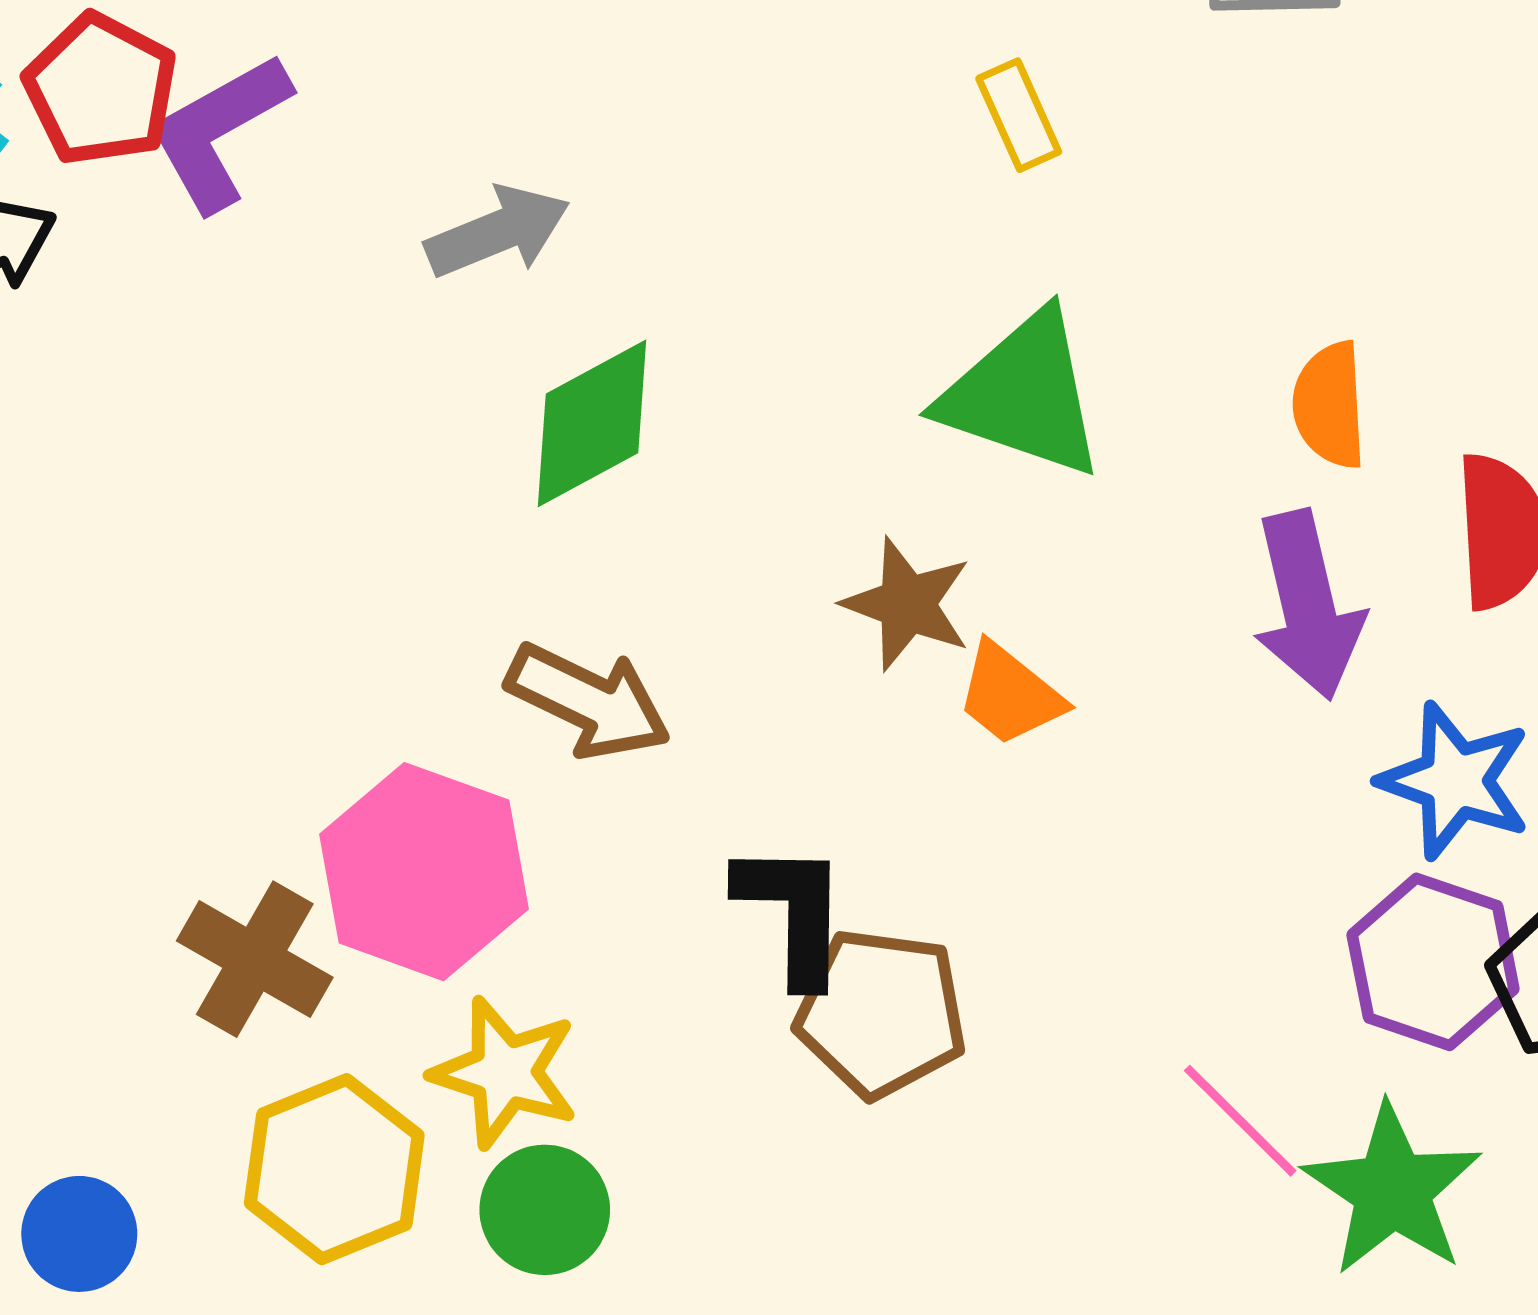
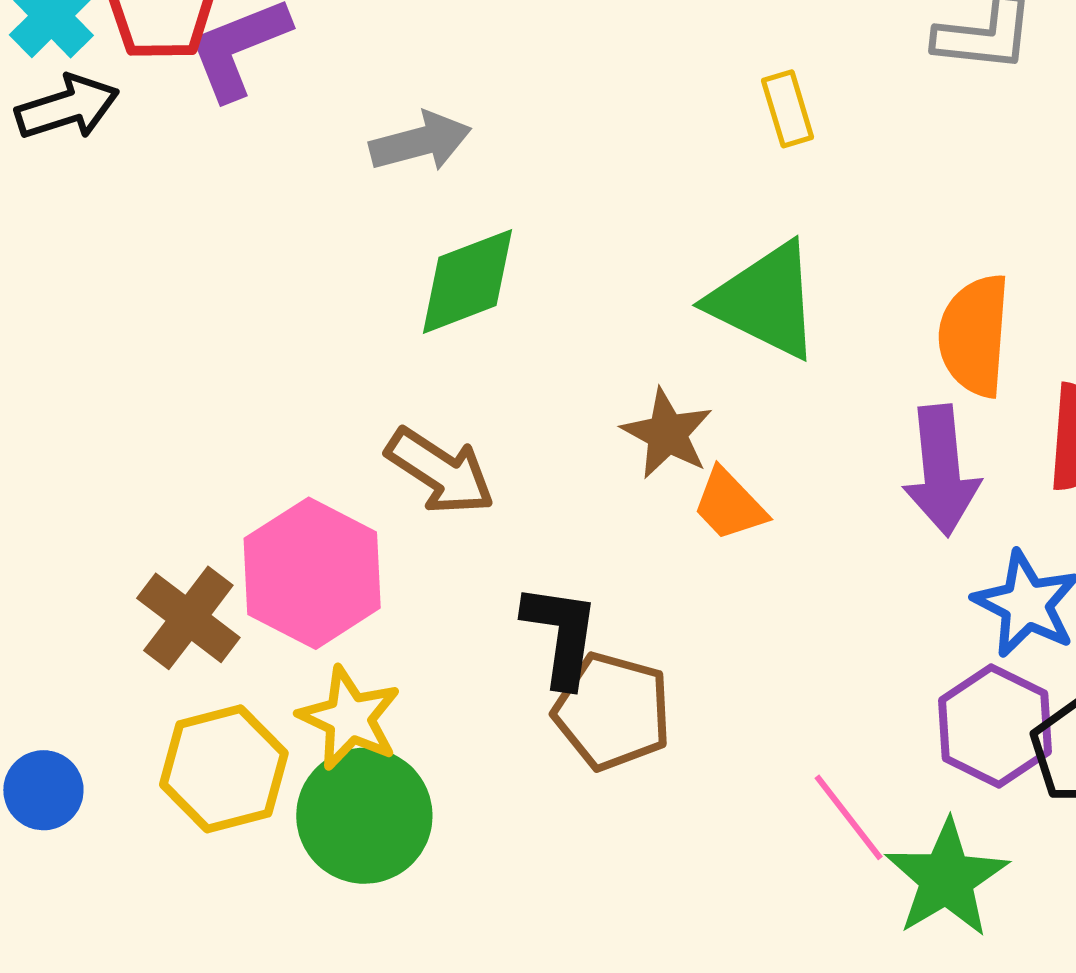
orange semicircle: (1330, 405) -> (974, 335), size x1.4
green circle: (545, 1210) -> (364, 816), size x1.5

